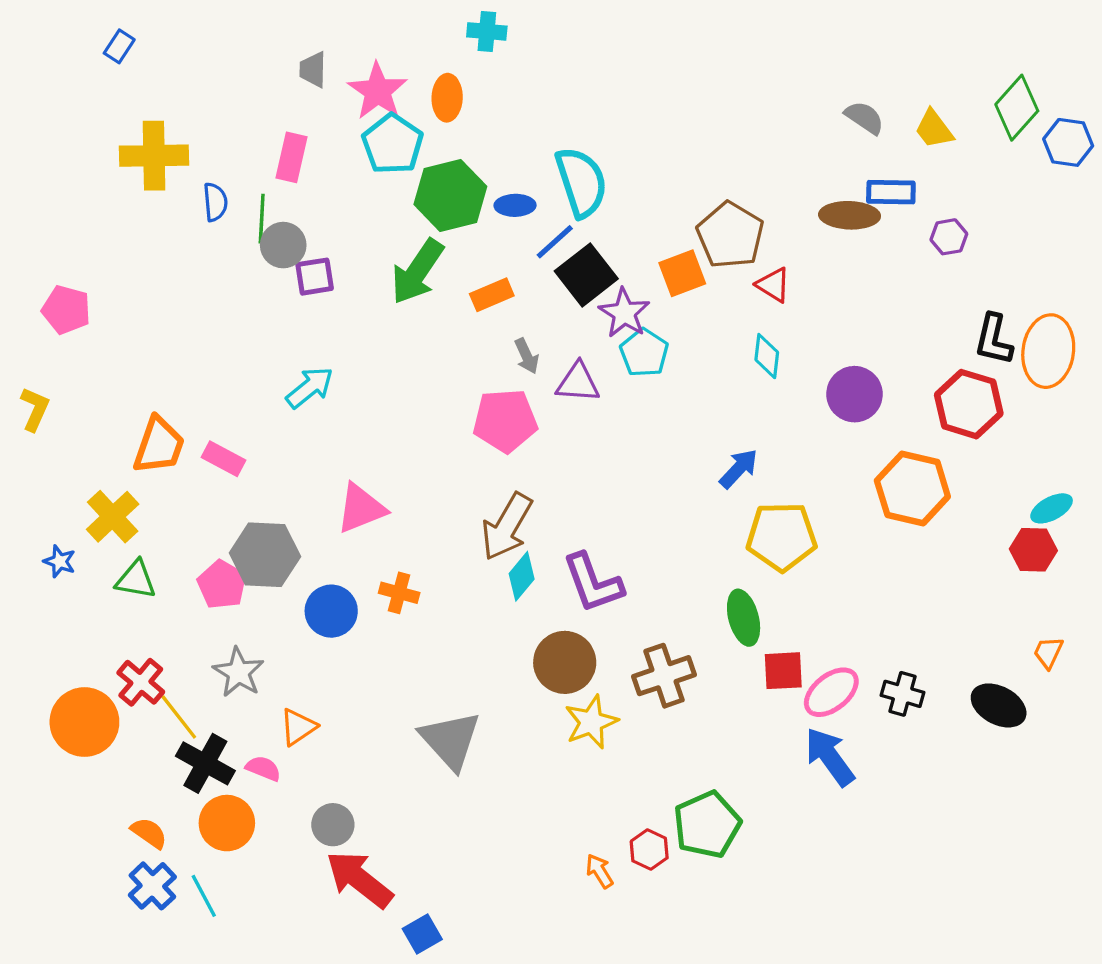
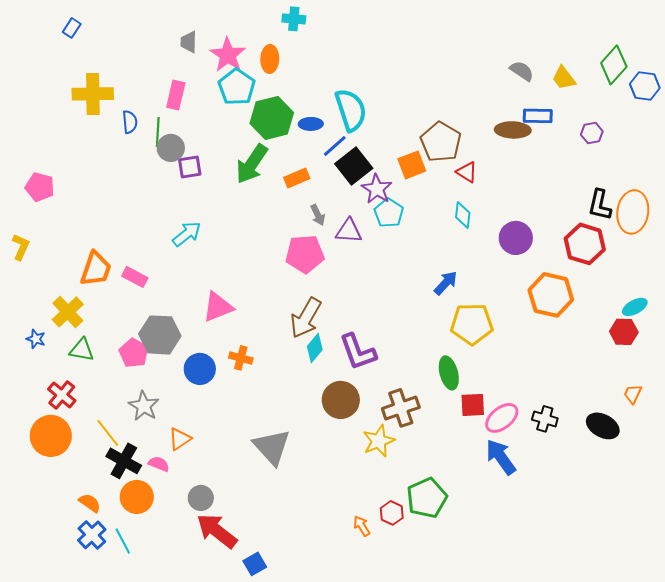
purple hexagon: (949, 237) -> (592, 133), moved
red cross: (141, 682) -> (62, 395), moved
yellow star: (591, 722) -> (379, 441), moved

